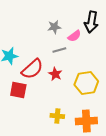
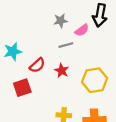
red semicircle: (32, 69) -> (37, 65), size x0.7
red square: (18, 90) -> (22, 88), turned -30

